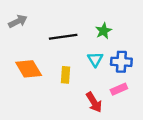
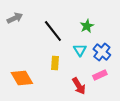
black line: (63, 37) -> (53, 31), turned 60
blue cross: (121, 62) -> (102, 52), turned 36
orange diamond: (29, 69) -> (22, 78), moved

